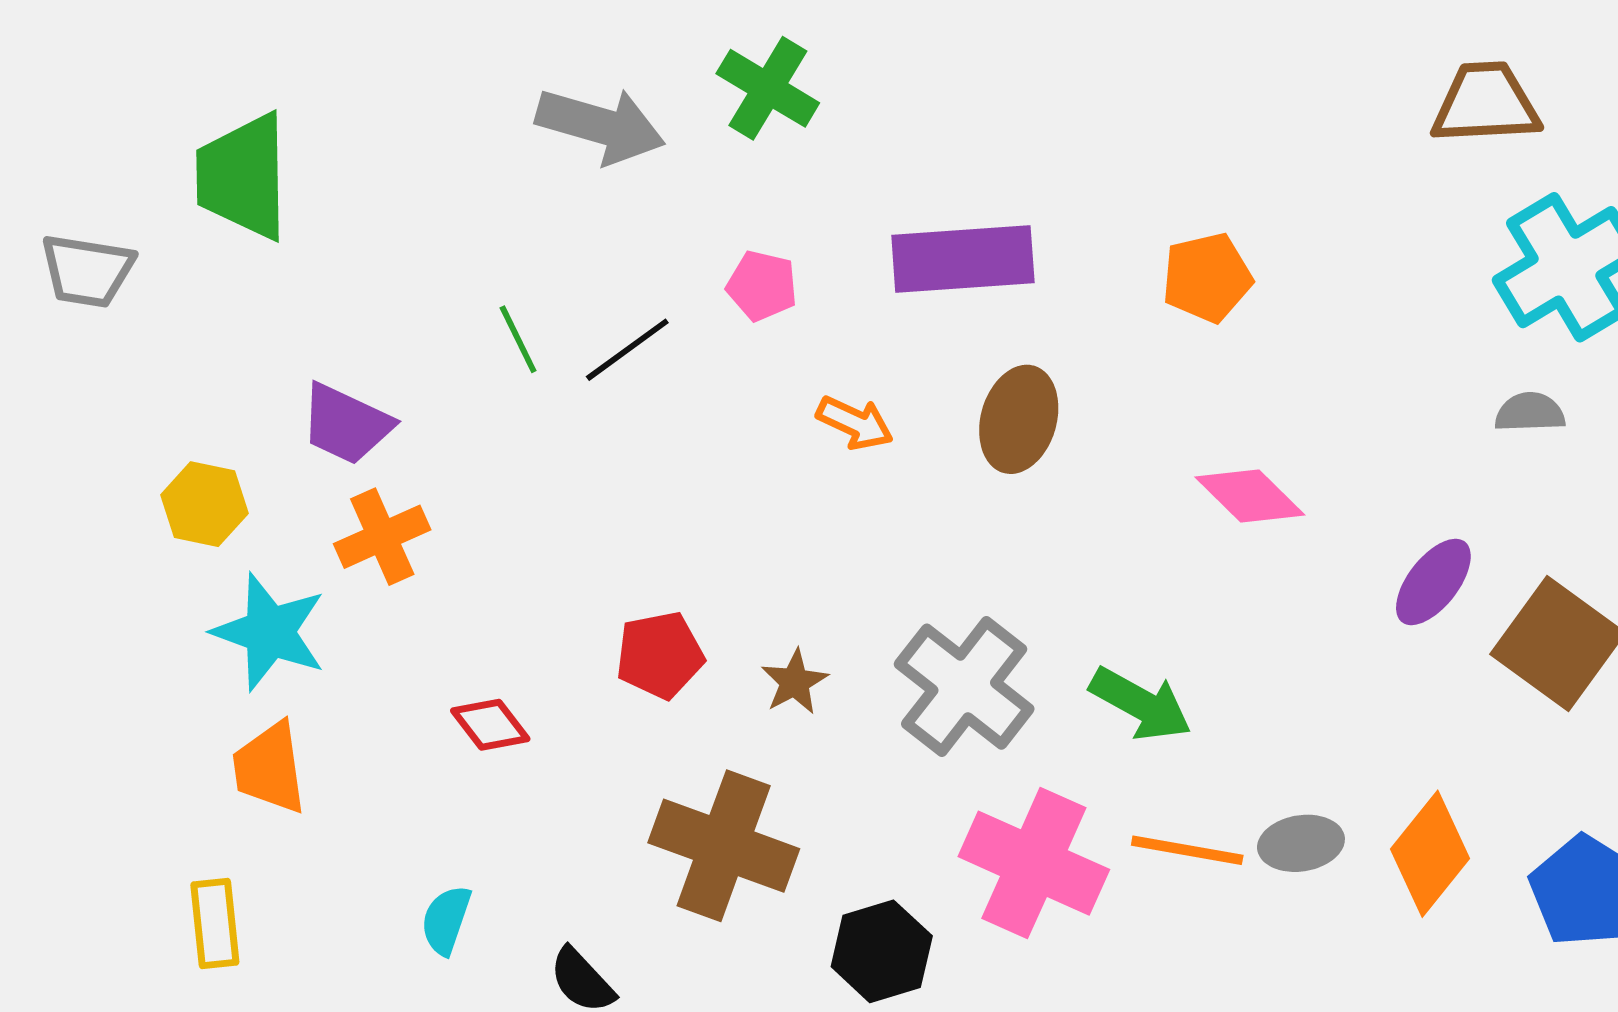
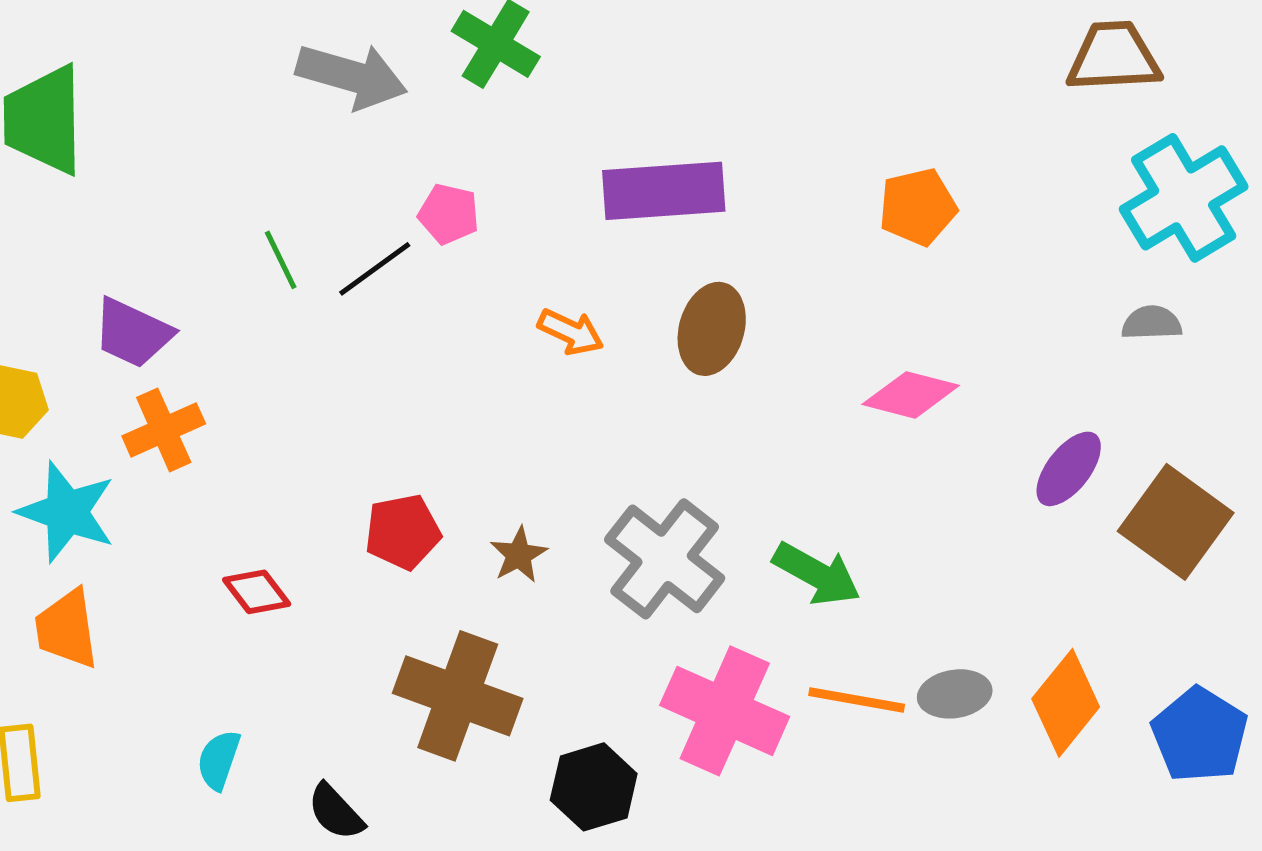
orange pentagon: (1207, 278) -> (918, 207), moved
pink pentagon: (762, 286) -> (449, 214), moved
pink diamond: (1250, 496) -> (911, 395), turned -30

